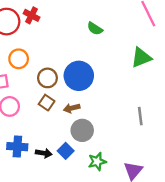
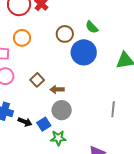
blue circle: (79, 76) -> (84, 52), moved
brown circle: (47, 78) -> (65, 34), moved
green star: (97, 162) -> (58, 138), moved

